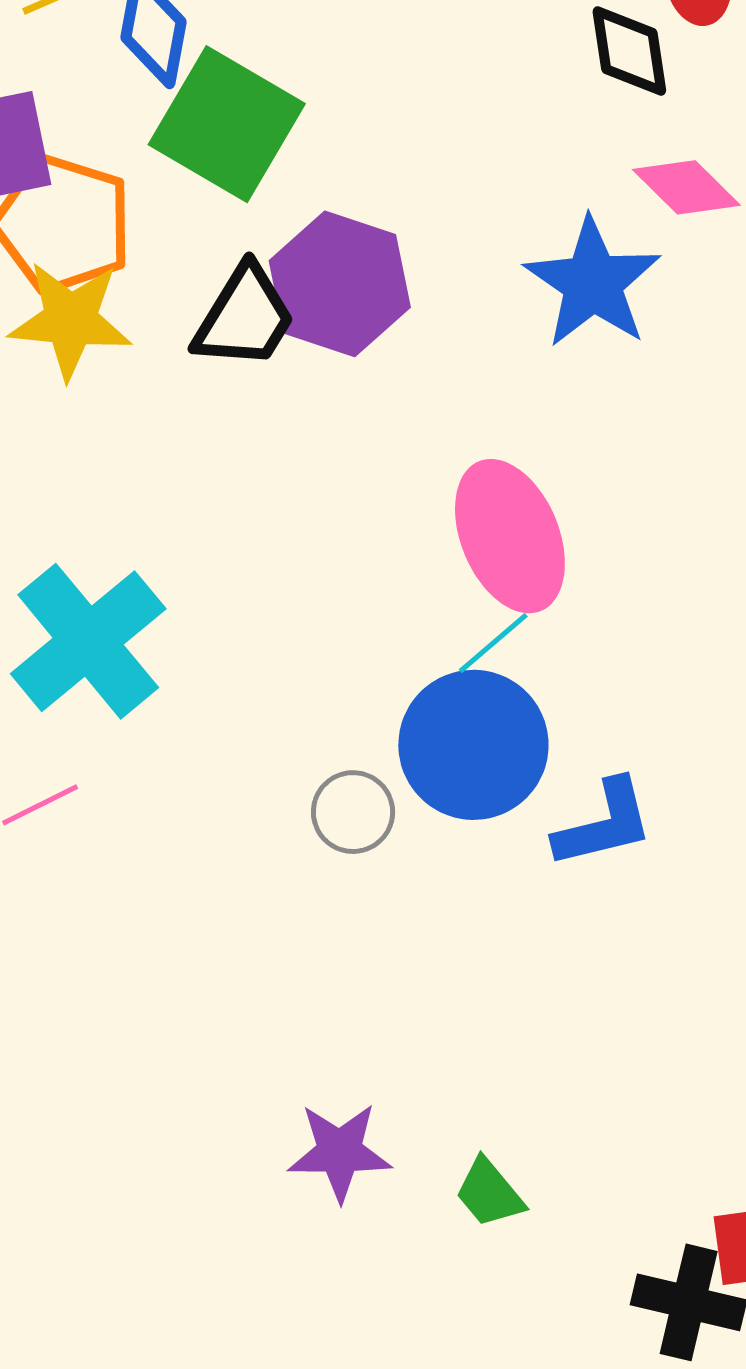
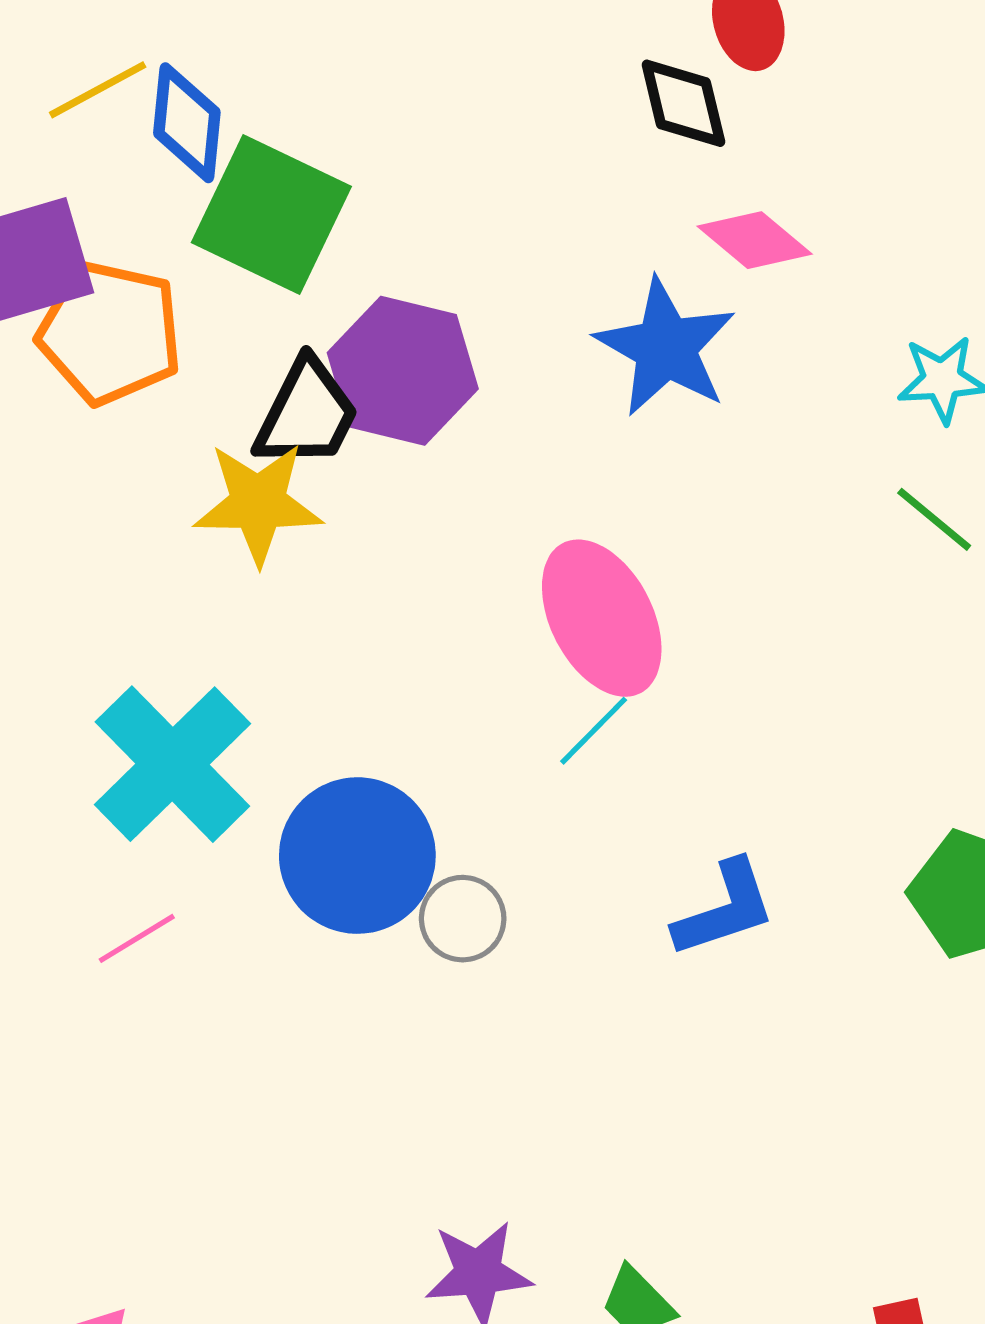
yellow star: (70, 320) -> (258, 503), moved
blue circle: (473, 745) -> (357, 856), moved

